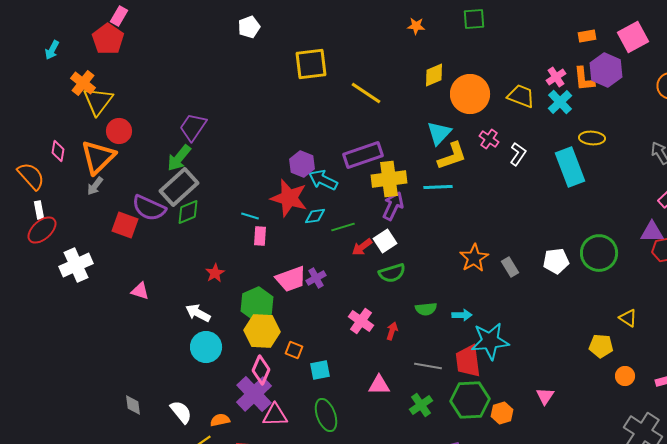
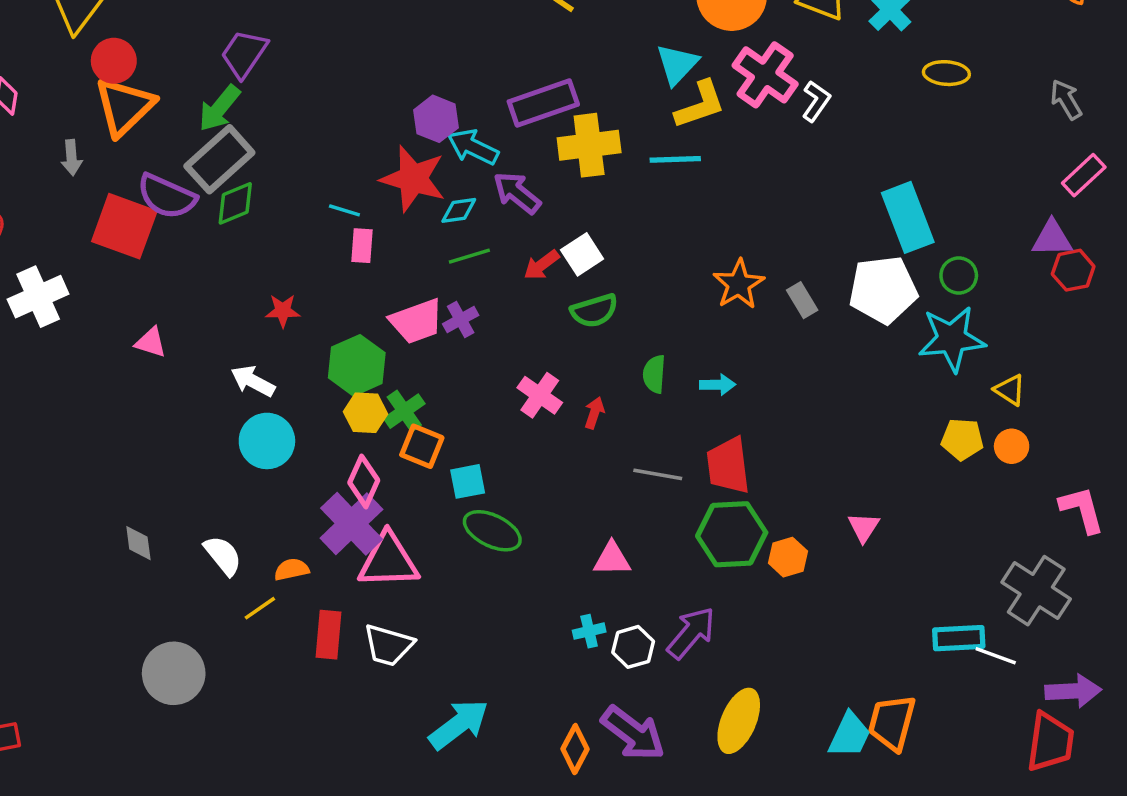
pink cross: (489, 139) -> (765, 75), size x1.8
orange triangle: (98, 157) -> (124, 107), moved
cyan rectangle: (570, 167) -> (908, 217), moved
gray arrow: (95, 186) -> (72, 158), turned -42
purple arrow: (393, 206) -> (517, 193), moved, turned -76
red square: (125, 225) -> (124, 226), size x1.4
green line: (343, 227) -> (469, 256), moved
green circle: (599, 253) -> (959, 276), size x0.6
white pentagon: (556, 261) -> (883, 290), size x1.5
red star: (215, 273) -> (283, 311), turned 30
green semicircle: (426, 309) -> (654, 374), turned 100
yellow hexagon: (262, 331) -> (366, 413), size x0.7
cyan star: (490, 341) -> (952, 339), moved
orange square: (294, 350) -> (422, 446), size x1.4
orange circle: (625, 376) -> (1012, 446), moved
pink triangle: (379, 385) -> (612, 559), moved
green cross: (421, 405) -> (404, 411), moved
pink triangle: (275, 415) -> (388, 561), size x1.4
green ellipse: (326, 415) -> (492, 531), moved, turned -44

